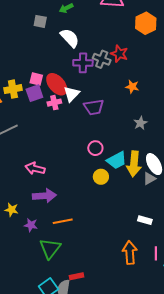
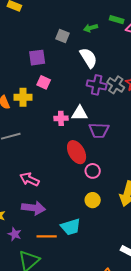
pink square: (36, 79) -> (44, 82), moved
red ellipse: (57, 84) -> (77, 152), moved
purple square: (34, 93) -> (37, 58), moved
white triangle: (72, 94) -> (80, 113), turned 36
cyan trapezoid: (117, 160) -> (71, 227), moved

